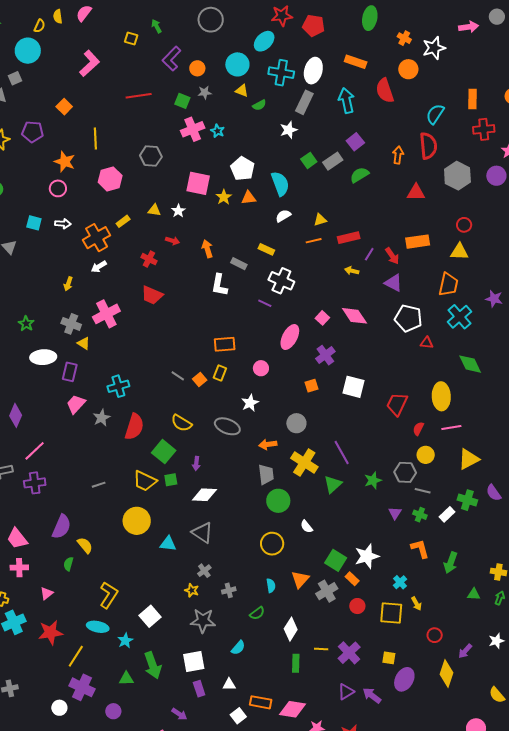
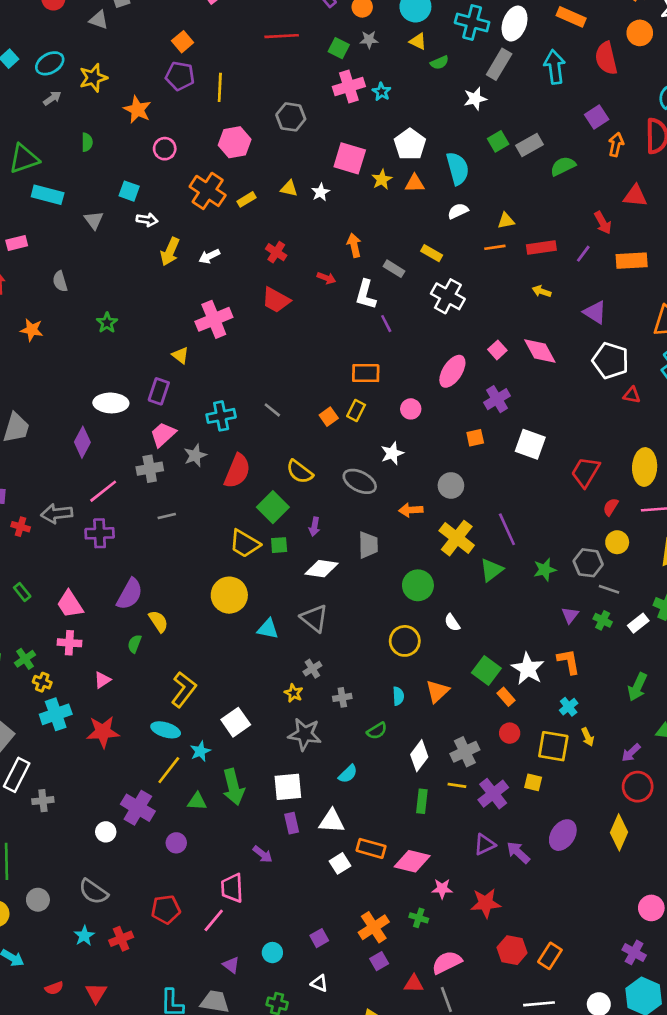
purple pentagon: (32, 132) -> (180, 76), moved
purple square: (355, 142) -> (597, 117), moved
orange star: (65, 162) -> (137, 110), moved
white arrow: (63, 224) -> (147, 220), moved
orange cross: (97, 238) -> (208, 191), moved, turned -32
red arrow: (173, 241) -> (326, 278), moved
purple line: (369, 254) -> (583, 254), moved
red arrow: (392, 256) -> (603, 223), moved
yellow arrow: (68, 284) -> (170, 252), moved, size x1.5
purple line: (265, 303) -> (386, 324), moved, turned 32
gray cross: (71, 324) -> (150, 469), moved, turned -36
white ellipse: (43, 357) -> (111, 403), moved
gray line: (178, 376) -> (272, 410), moved
gray trapezoid: (266, 474) -> (368, 545), moved
gray line: (99, 485) -> (167, 516), moved
orange L-shape: (420, 549) -> (569, 662), moved
white star: (367, 556) -> (528, 669), turned -30
gray cross: (327, 591) -> (465, 752), moved
red circle: (435, 635) -> (638, 787), moved, size x1.5
purple arrow: (465, 651) -> (631, 753), moved
yellow line: (76, 656) -> (169, 770), moved
yellow square: (389, 658) -> (533, 782), moved
white triangle: (229, 684) -> (332, 821), size x1.5

